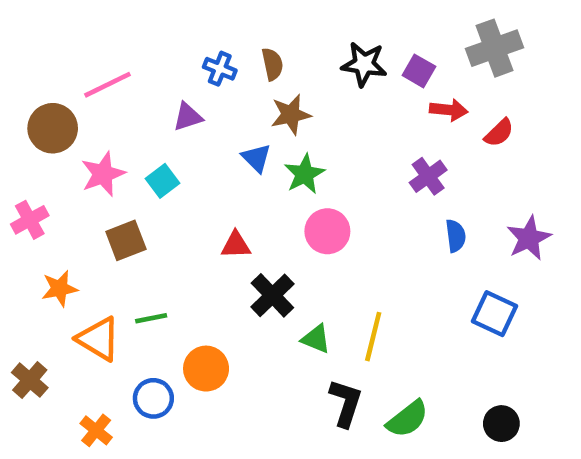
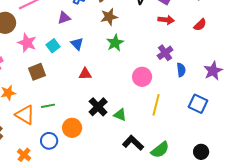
red arrow: (449, 110) -> (166, 20), moved
blue triangle: (256, 158) -> (77, 44), moved
pink star: (103, 174) -> (27, 43), turned -30
purple cross: (428, 176) -> (165, 53), moved
pink circle: (327, 231) -> (142, 77), moved
black cross: (272, 295) -> (98, 107), moved
yellow line: (373, 337) -> (156, 105), moved
black L-shape: (346, 403) -> (133, 143), turned -65

